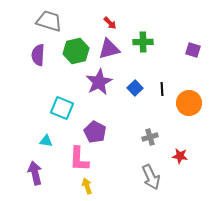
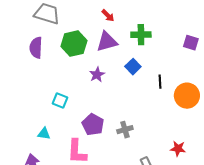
purple star: (99, 82) -> (97, 75), size x0.6
blue square: (135, 88) -> (133, 67), moved
cyan square: (62, 108) -> (60, 101), size x0.7
gray cross: (150, 137) -> (125, 130), moved

